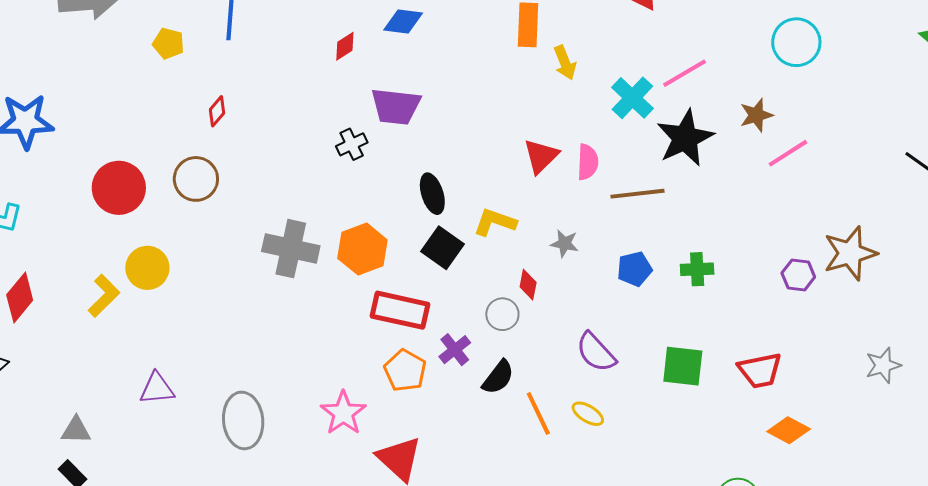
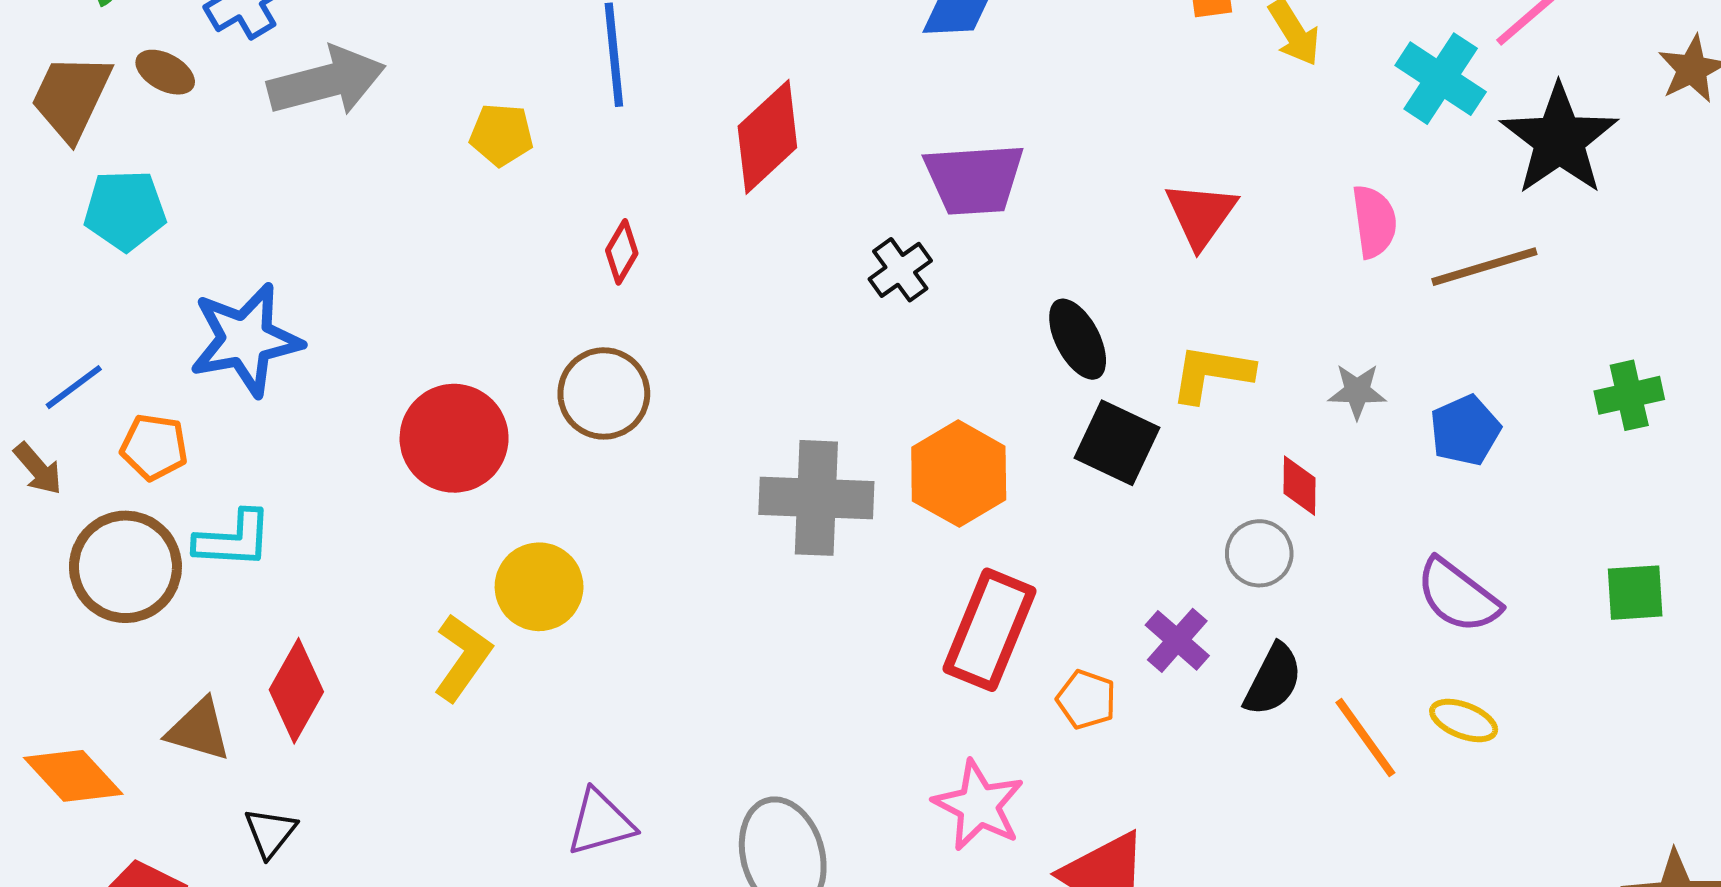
red diamond: (345, 46) -> (767, 137), moved, size x1.8
red triangle: (541, 156) -> (1201, 215), moved
blue pentagon: (634, 269) -> (1465, 430), moved
red rectangle: (400, 310) -> (990, 630), moved, turned -70
green square: (683, 366) -> (1635, 593), size x0.7
orange pentagon: (405, 371) -> (1086, 699), size x0.7

